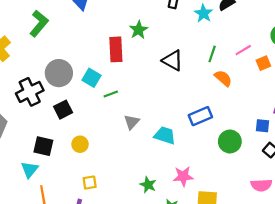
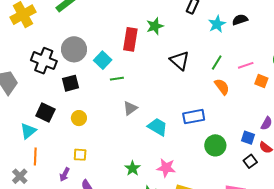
orange square: (263, 63) -> (261, 81), turned 32
black cross: (30, 92) -> (44, 61), turned 35

